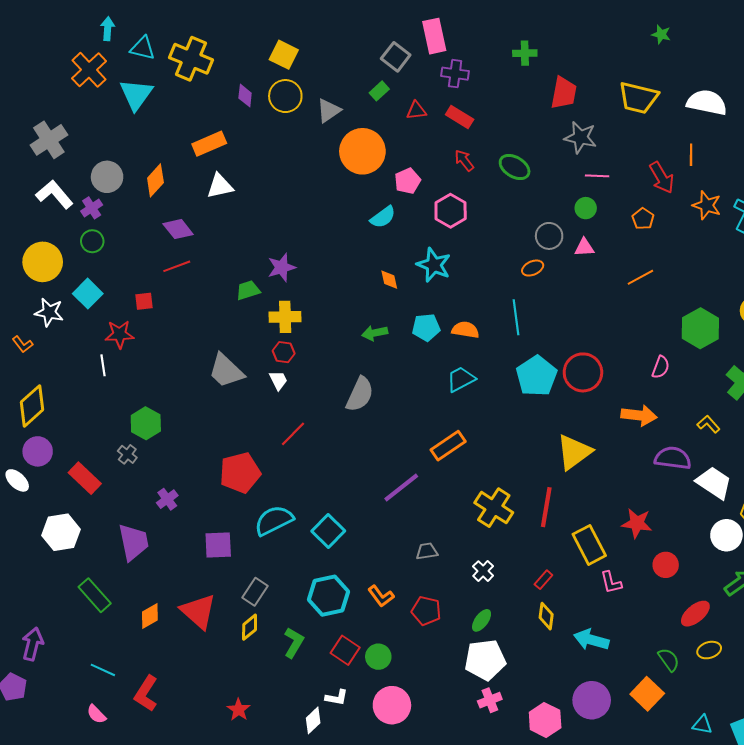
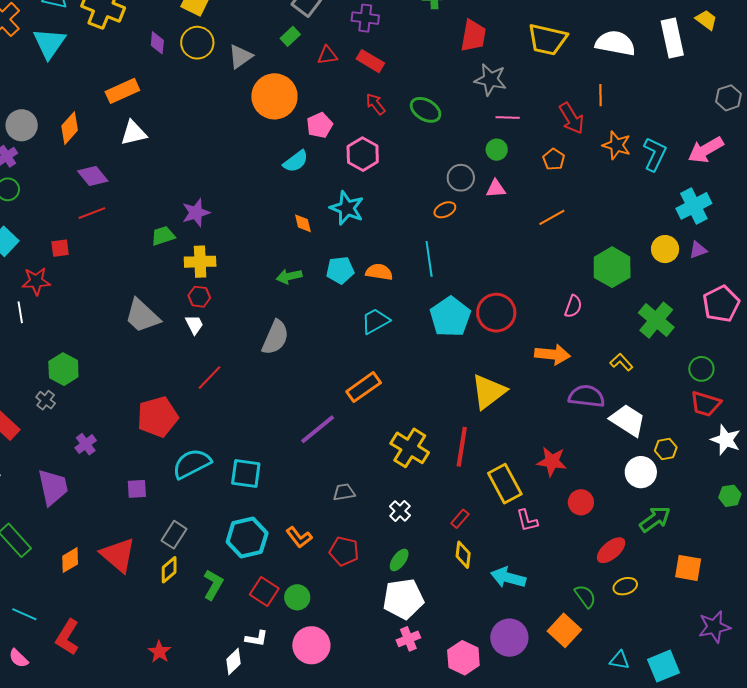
cyan square: (328, 531) -> (246, 473), turned -36
purple square: (218, 545) -> (137, 489), size x0.7

